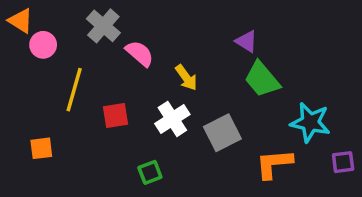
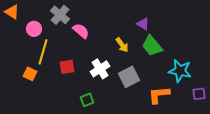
pink circle: (43, 45) -> (34, 29), moved
yellow arrow: (186, 78) -> (122, 45), moved
orange square: (41, 148) -> (30, 74), moved, turned 32

